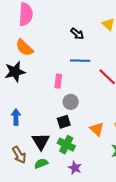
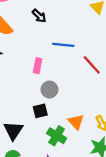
black arrow: (77, 34) -> (39, 16), moved
green cross: (66, 145) -> (57, 136), moved

